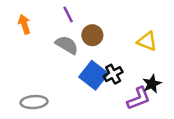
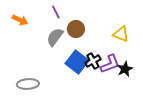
orange arrow: (24, 24) -> (20, 20), turned 133
gray semicircle: (67, 45) -> (55, 37), turned -84
purple L-shape: (139, 98) -> (110, 64), moved

